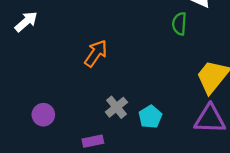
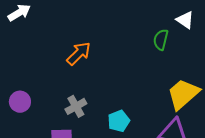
gray cross: (116, 107) -> (76, 106), moved

